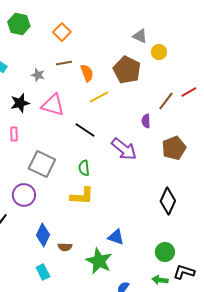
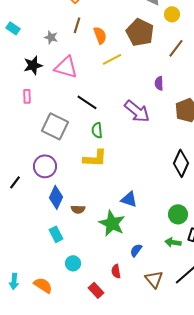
brown line: (64, 63) -> (77, 25), turned -63
brown line: (166, 101) -> (176, 48), moved
black line: (85, 130) -> (87, 102), moved
purple circle: (24, 195) -> (45, 166), moved

